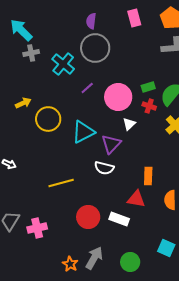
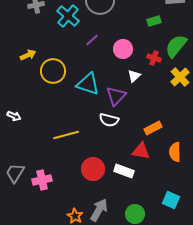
green rectangle: (148, 87) -> (154, 21), moved
pink circle: (118, 97) -> (123, 49), size x0.7
cyan triangle: (83, 132) -> (88, 84), turned 45
orange rectangle: (148, 176) -> (153, 128), turned 60

